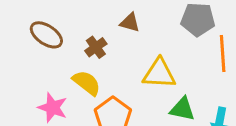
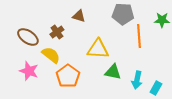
brown ellipse: (46, 35) -> (28, 37), moved

